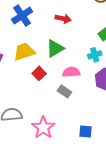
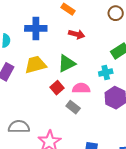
blue cross: (22, 16) -> (36, 28), turned 30
red square: (39, 73) -> (57, 88), moved

